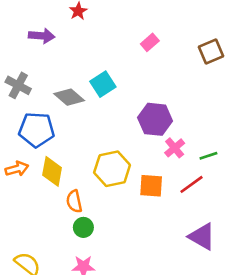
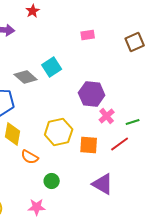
pink rectangle: (150, 42) -> (88, 35), turned 32
orange semicircle: (74, 201) -> (30, 157), turned -48
green circle: (83, 227) -> (52, 181), moved
purple triangle: (202, 237) -> (103, 184), moved

